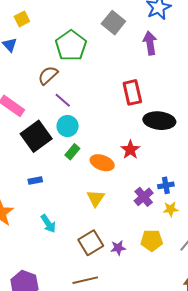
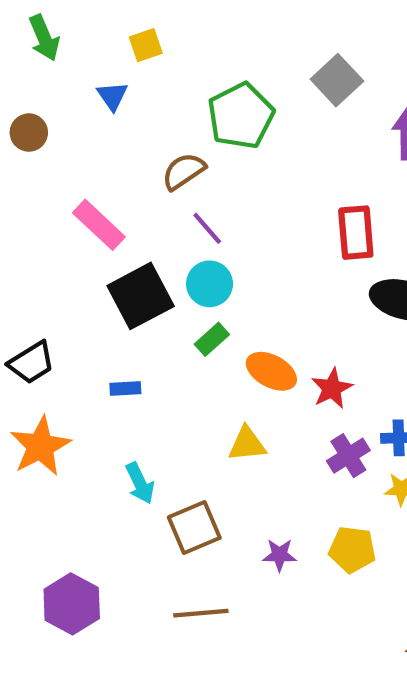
red star: (130, 150) -> (332, 388), moved
yellow triangle: (96, 198) -> (247, 444), turned 42
brown square: (91, 243) -> (194, 528), moved

